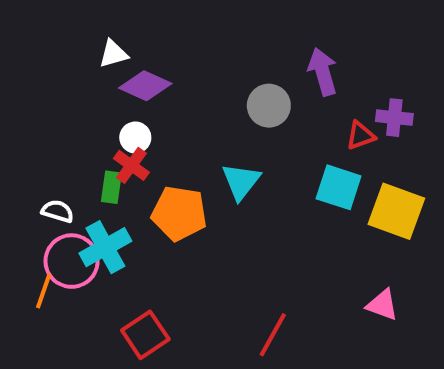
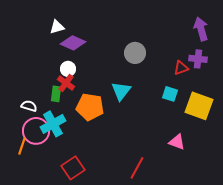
purple arrow: (323, 72) -> (201, 29), moved
cyan square: (339, 187) -> (170, 94), size x0.7
pink triangle: (382, 305) -> (177, 142), moved

